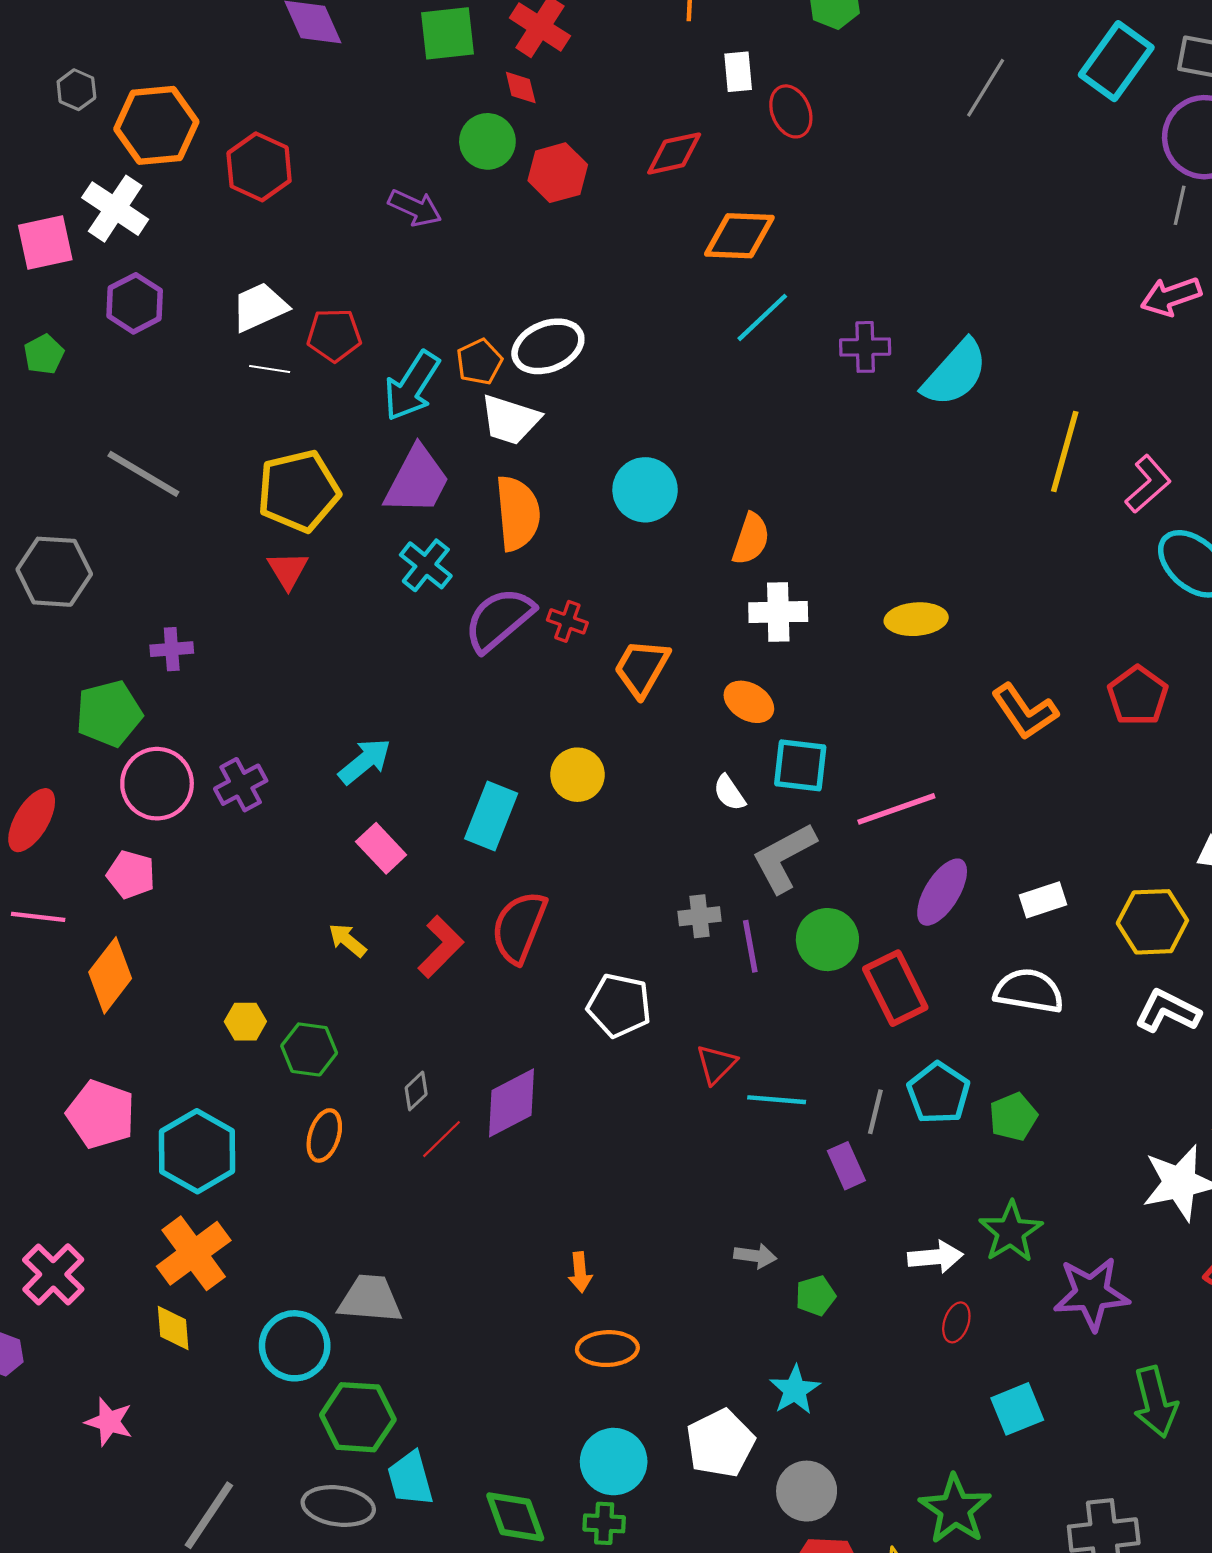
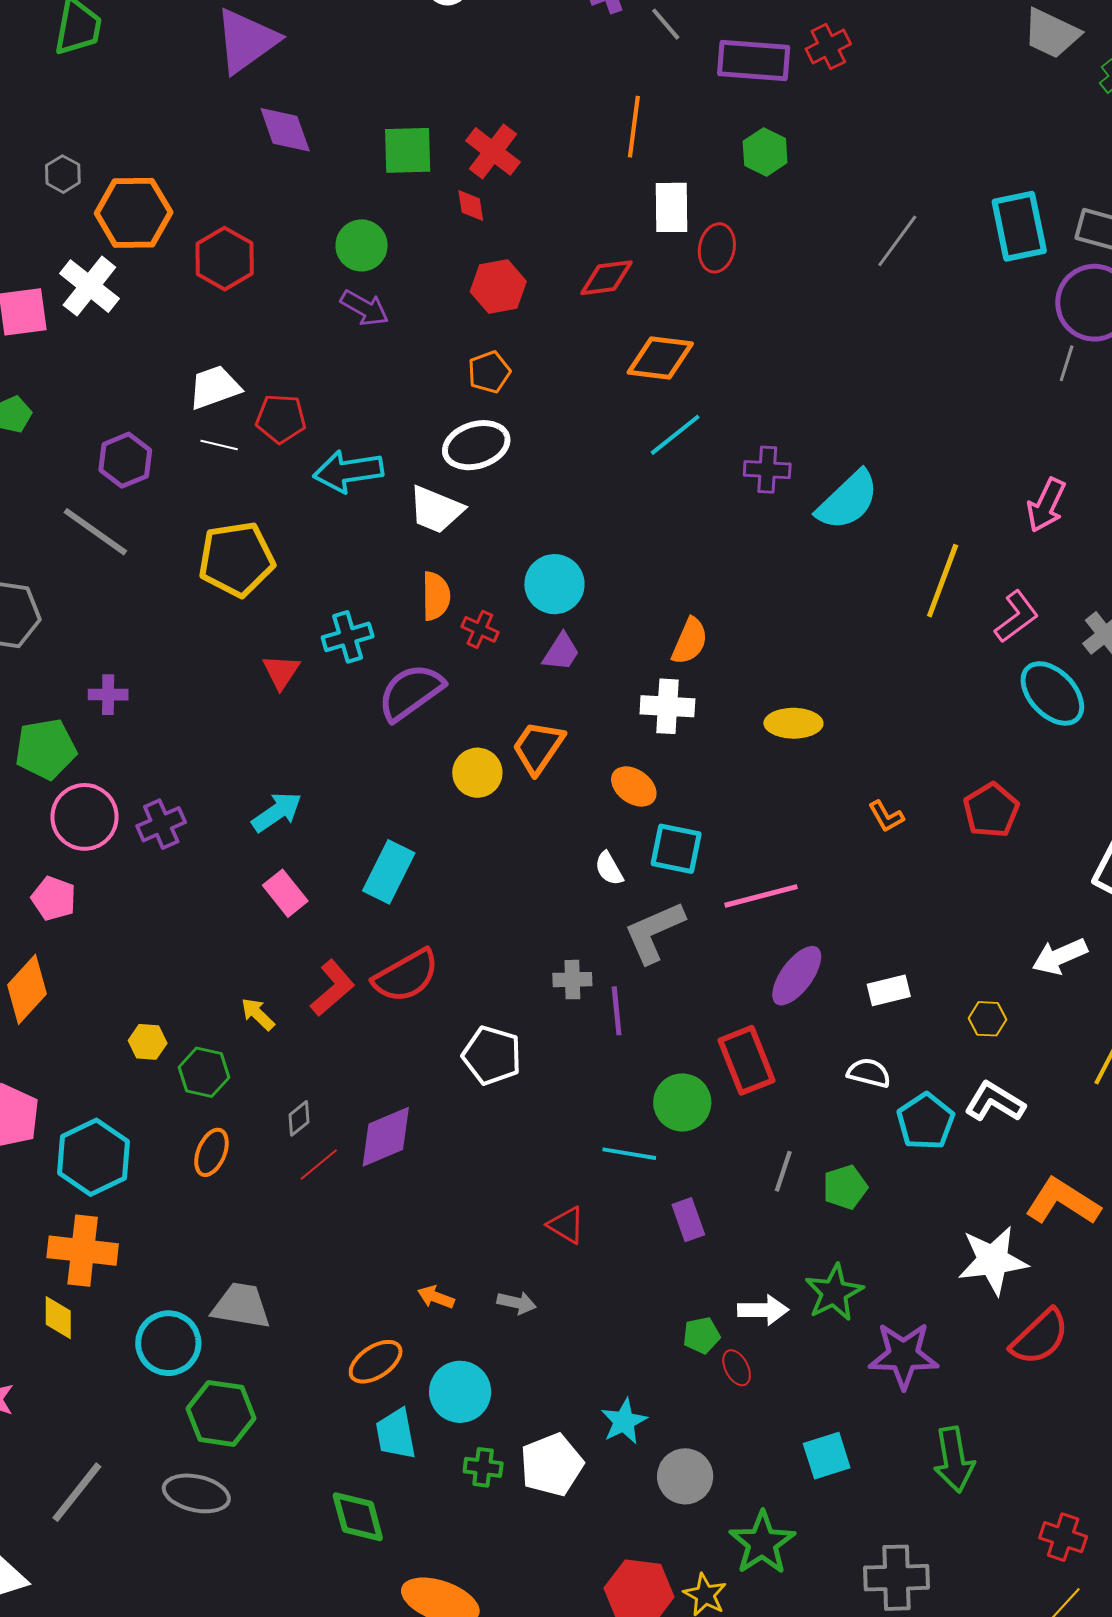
cyan rectangle: (1116, 61) -> (1019, 226), turned -52
white rectangle: (738, 72) -> (671, 207), size x1.4
red ellipse: (791, 111) -> (717, 248), turned 30
green circle: (487, 141) -> (362, 245), moved
pink arrow: (1171, 296) -> (1046, 505), moved, turned -50
purple hexagon: (135, 303) -> (125, 460), moved
orange pentagon: (479, 362) -> (489, 372), moved
cyan arrow: (412, 386) -> (348, 471), turned 44
purple trapezoid: (417, 481) -> (561, 652), moved, size x0.6
orange semicircle: (518, 513) -> (436, 596), size x0.7
orange semicircle: (751, 539) -> (690, 641), moved
cyan cross: (426, 565) -> (348, 637), turned 30
red triangle: (288, 570) -> (281, 672), moved
red cross: (567, 621) -> (480, 629), moved
orange L-shape: (1025, 712) -> (886, 816), size x0.6
yellow circle: (577, 775) -> (477, 773), moved
yellow hexagon: (1152, 922) -> (988, 1019), size x0.6
red semicircle: (519, 927) -> (406, 976), turned -146
yellow arrow: (347, 940) -> (258, 1014), moved
green circle: (827, 940) -> (682, 1102), moved
white semicircle: (1029, 991) -> (869, 1073), size x0.7
red triangle: (716, 1064) -> (566, 1225), moved, turned -48
cyan pentagon: (939, 1093) -> (926, 1121), moved
gray line: (875, 1112) -> (783, 1171), moved
orange cross: (194, 1253) -> (83, 1251), turned 38
gray arrow: (755, 1256) -> (517, 1303), moved
orange arrow: (580, 1272) -> (436, 1297), turned 111
green pentagon: (815, 1296) -> (701, 1335), moved
red ellipse: (956, 1322) -> (737, 1368), moved, turned -51
orange ellipse: (607, 1349) -> (376, 1362), moved, turned -36
cyan circle: (614, 1462) -> (460, 1392), moved
cyan trapezoid: (410, 1479) -> (396, 1434), moved
gray circle: (807, 1491) -> (685, 1476), moved
green cross: (604, 1523) -> (483, 1467), moved

